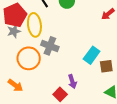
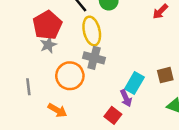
yellow ellipse: (34, 25) -> (92, 31), moved
cyan rectangle: (92, 55) -> (134, 83), moved

